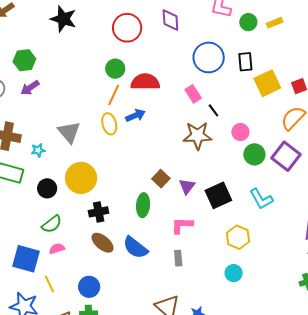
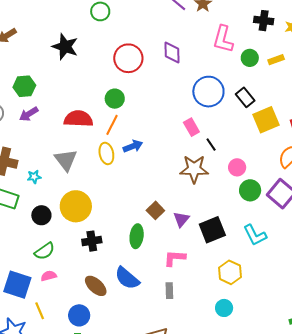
black rectangle: (245, 62) -> (245, 97), turned -36
red semicircle: (145, 82) -> (78, 119), moved
brown ellipse: (103, 243) -> (96, 286), moved

